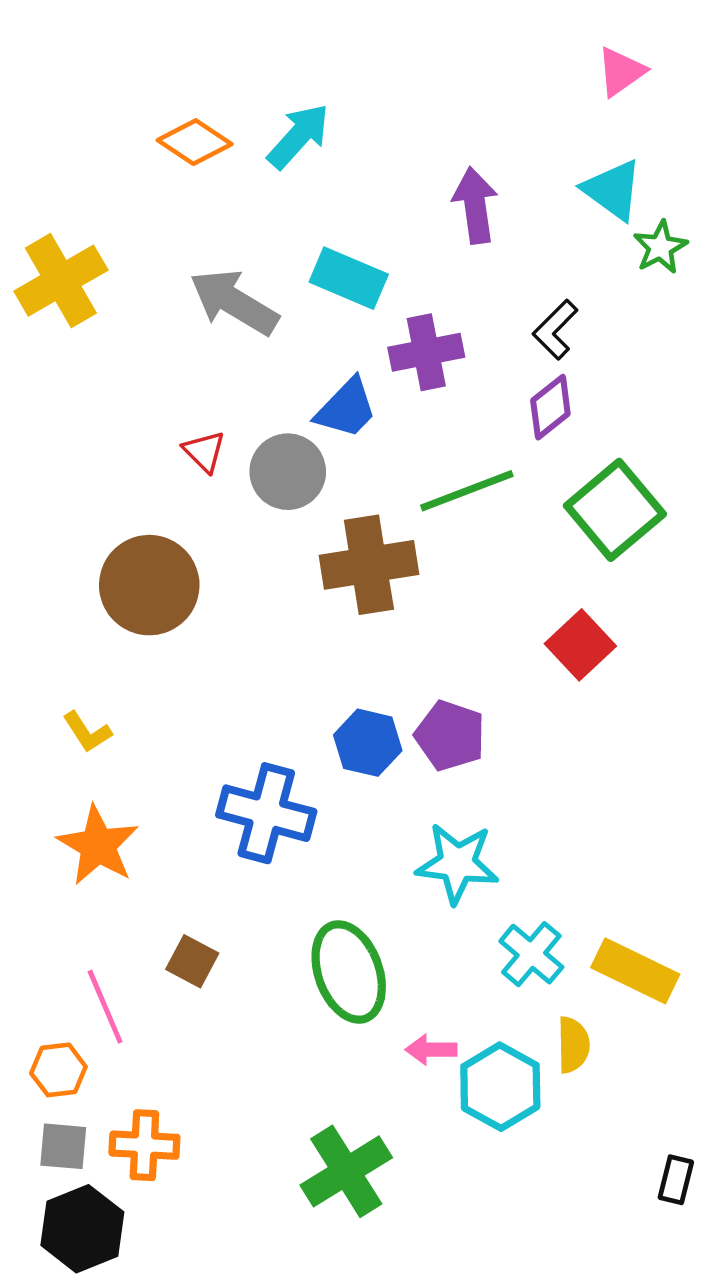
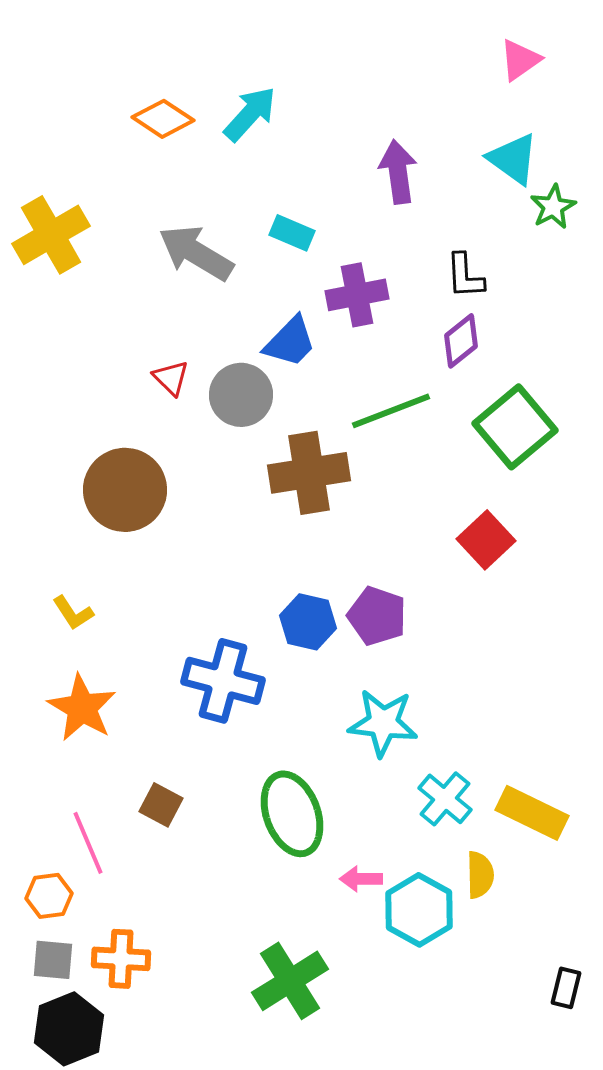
cyan rectangle: (349, 278) -> (292, 233), size x0.7
black L-shape: (555, 330) -> (465, 276), turned -48

